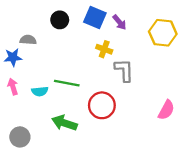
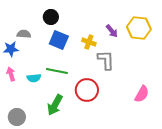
blue square: (95, 18) -> (59, 40), moved
purple arrow: (119, 22) -> (112, 31), moved
green arrow: (64, 123) -> (55, 105), turned -80

